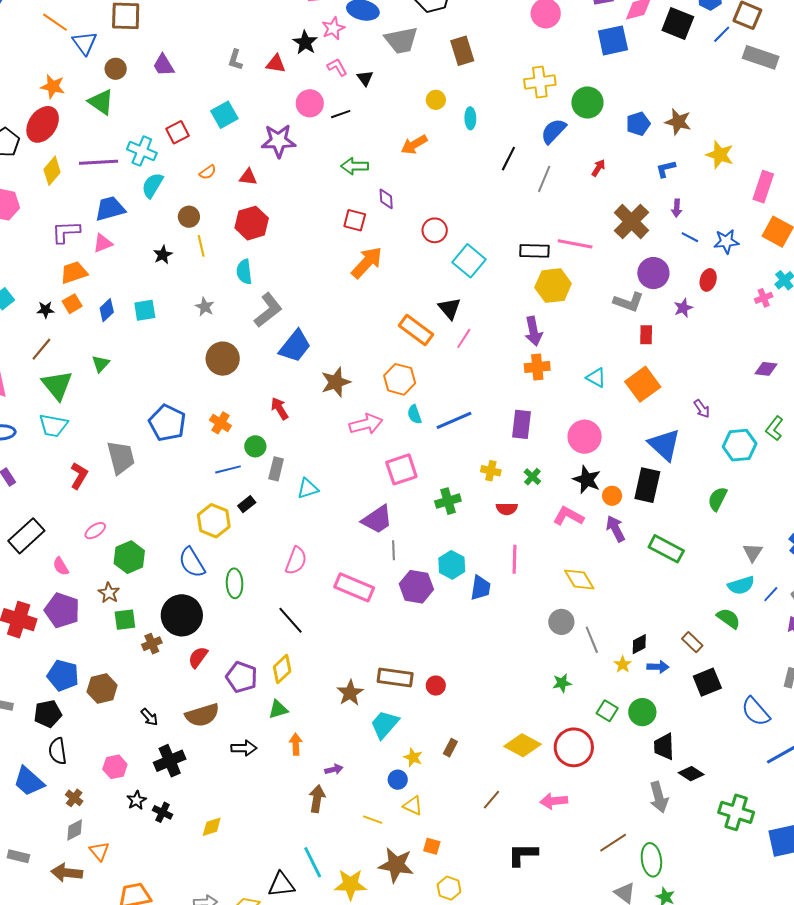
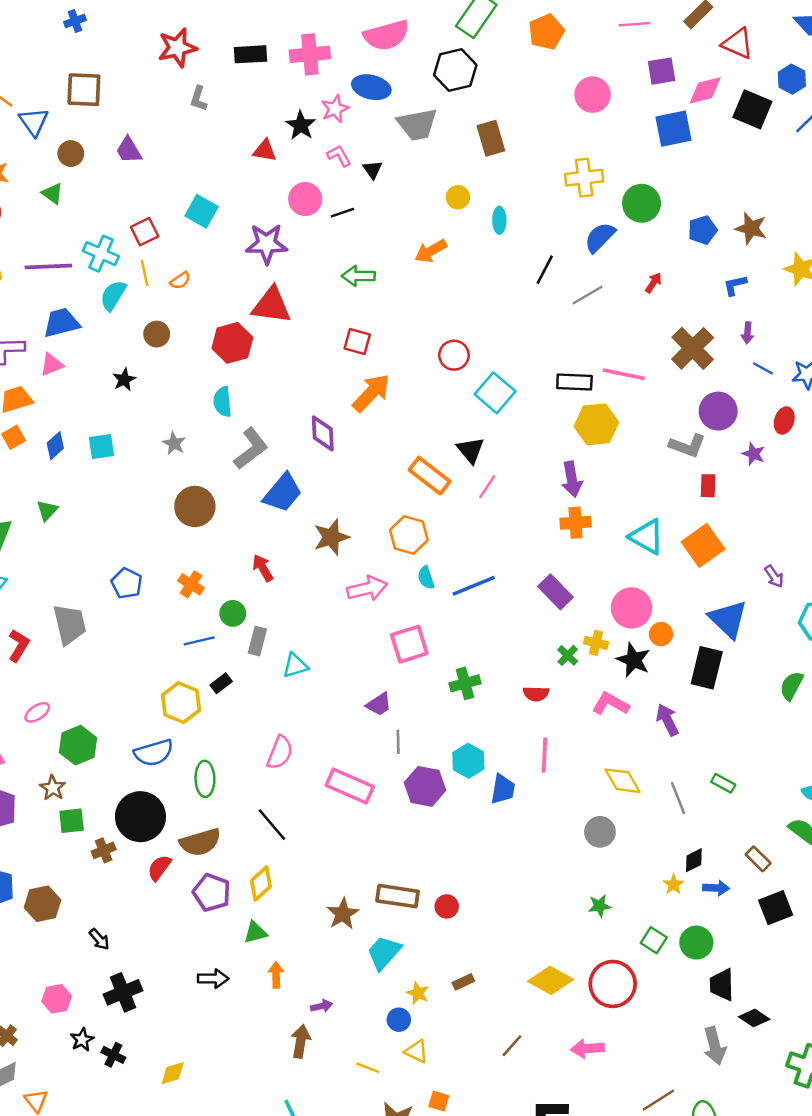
gray L-shape: (235, 60) -> (199, 99), moved
green triangle: (101, 102) -> (52, 193), size x0.7
cyan square: (224, 115) -> (202, 211), turned -32
red triangle: (248, 177) -> (271, 305), moved, size x1.8
gray line: (544, 179) -> (588, 295), turned 36
purple diamond: (386, 199) -> (323, 433), moved, size x1.4
yellow line: (201, 246) -> (145, 273), moved
purple star: (683, 308) -> (753, 454), turned -30
cyan triangle: (596, 378) -> (647, 537), size x1.5
blue pentagon: (167, 423) -> (127, 583), size x0.7
purple rectangle: (521, 424) -> (555, 592), turned -52
yellow cross: (491, 471) -> (596, 643), moved
orange circle: (612, 496) -> (661, 634), moved
purple trapezoid: (377, 519) -> (379, 704), size x0.7
green rectangle: (666, 549) -> (723, 783), moved, size x0.6
blue semicircle: (192, 562) -> (154, 753), turned -76
gray line: (592, 640) -> (678, 798), moved
brown semicircle: (202, 715) -> (200, 842), moved
brown rectangle: (450, 748) -> (463, 982), turned 36

